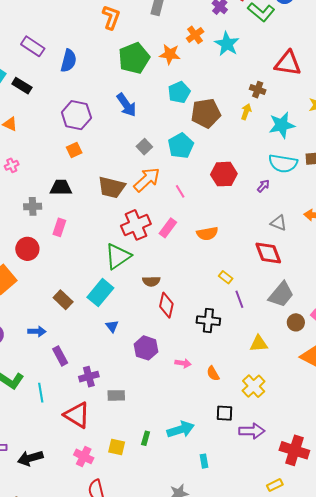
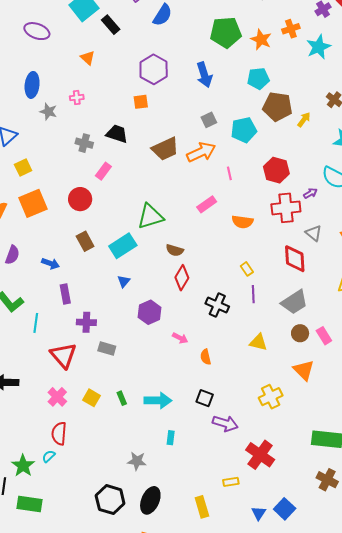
yellow arrow: (246, 112) -> (304, 120), moved
brown trapezoid: (112, 187) -> (165, 149), turned -56
red cross: (136, 225) -> (286, 208), moved
red circle: (27, 249) -> (80, 199), moved
yellow cross: (254, 386) -> (271, 397), moved
green rectangle: (146, 438) -> (122, 398), turned -56

